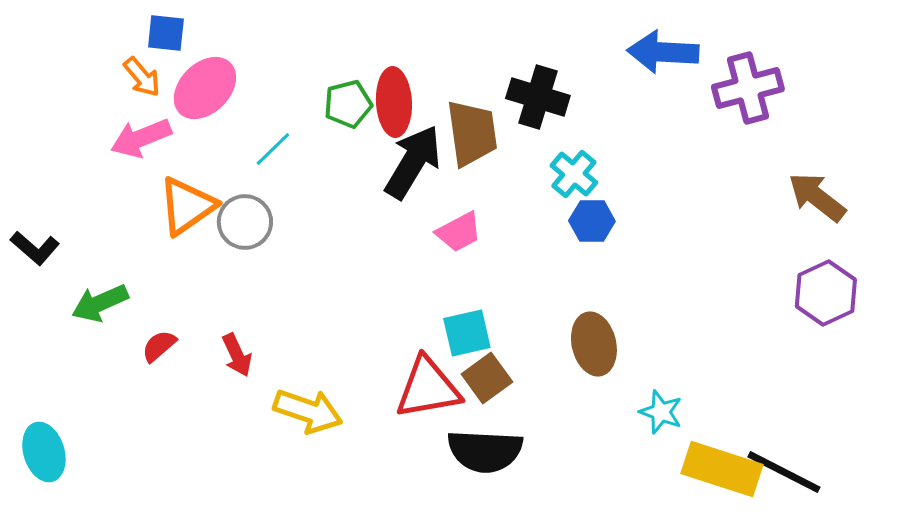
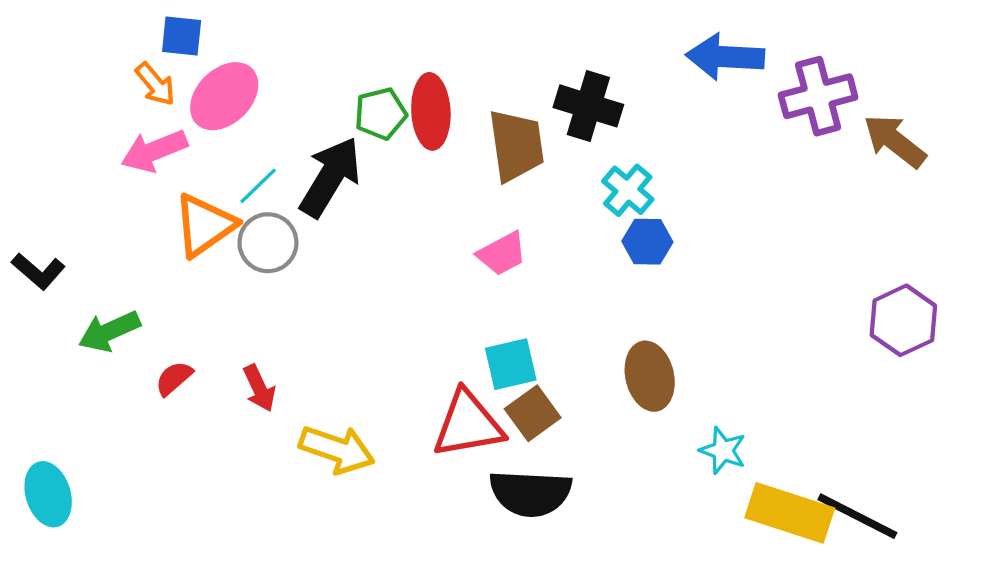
cyan line: (273, 149) -> (258, 186), moved
black arrow: (413, 162) -> (330, 177), moved
brown arrow: (817, 197) -> (895, 141), moved

